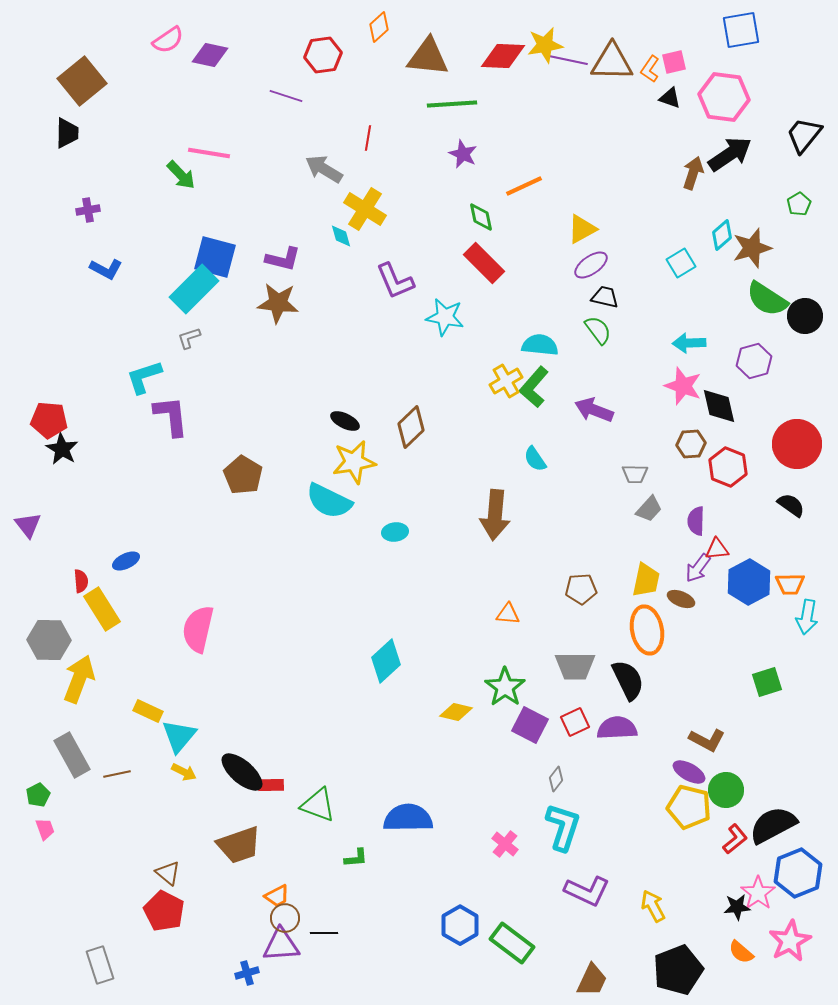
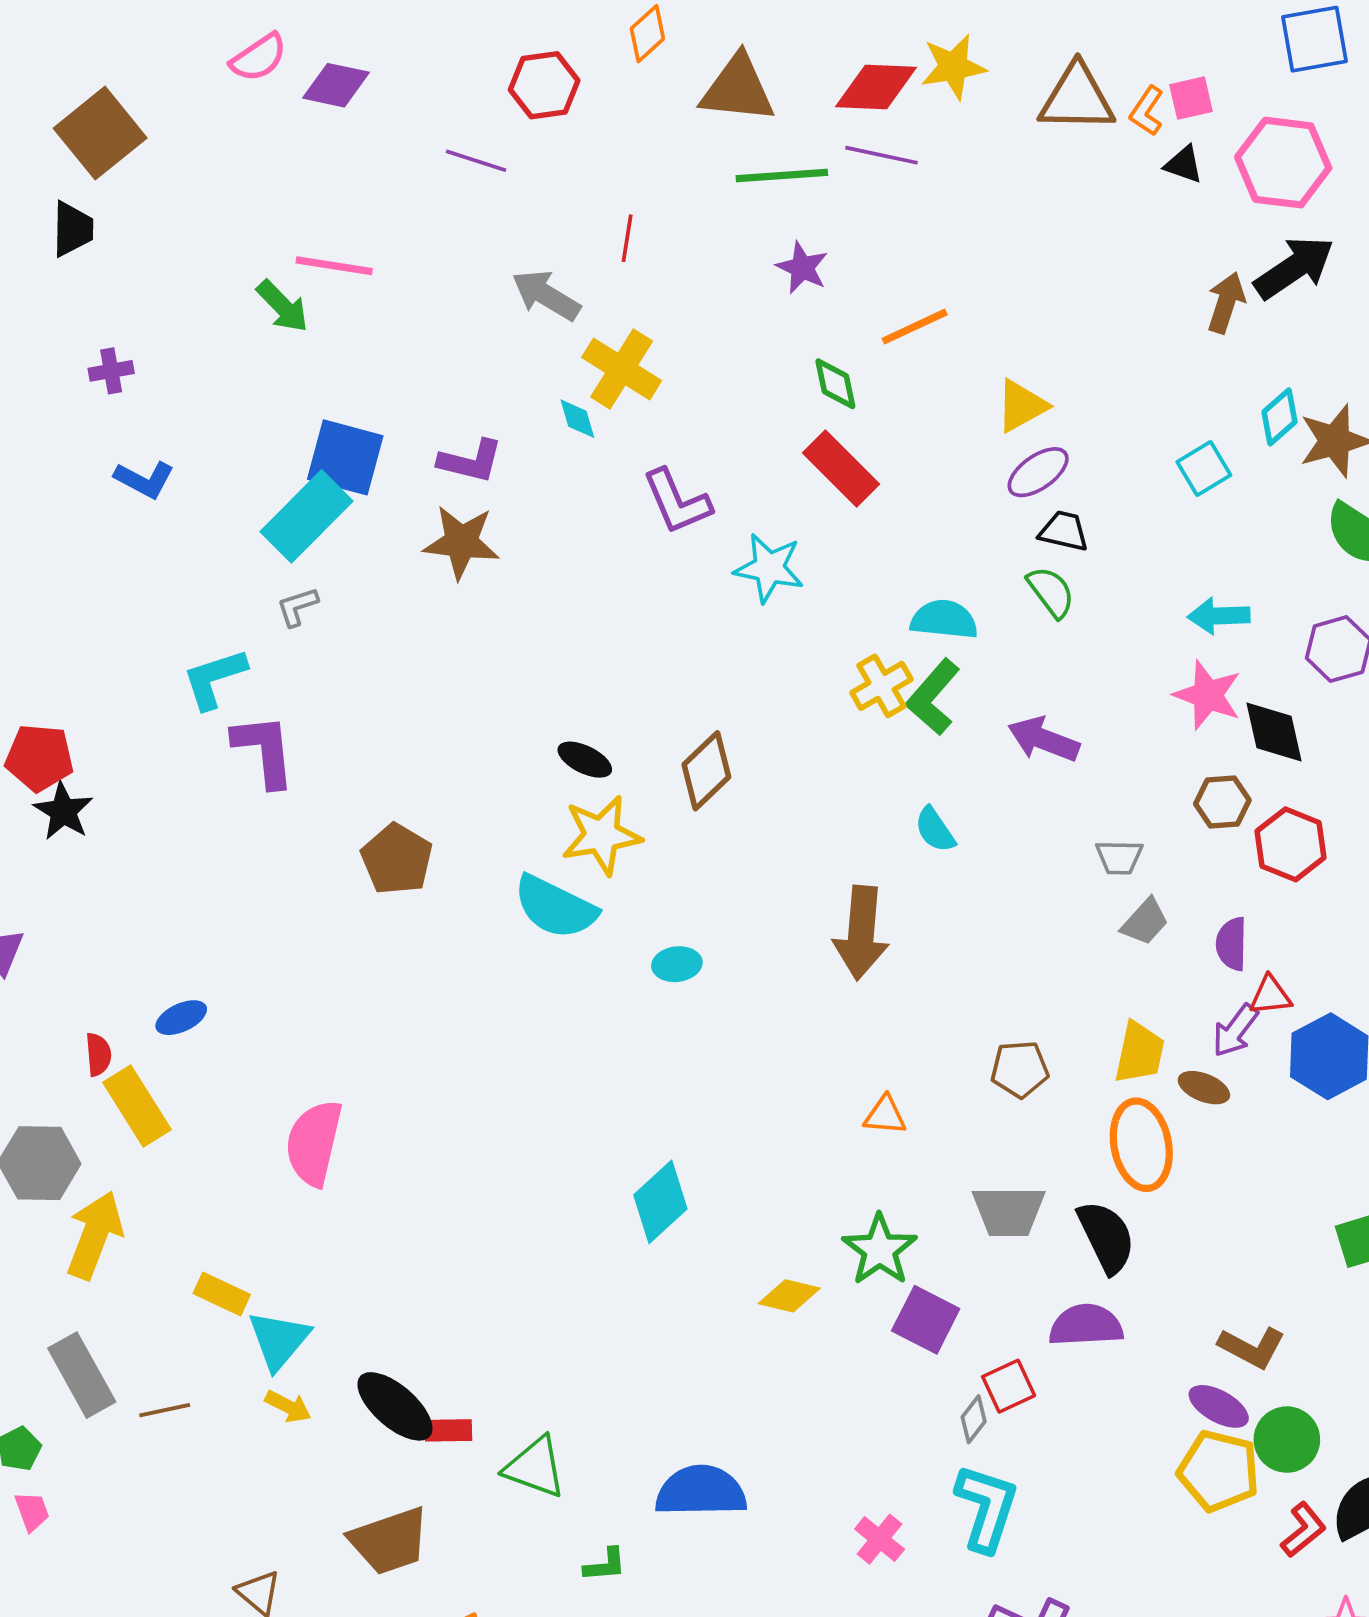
purple line: (568, 60) -> (881, 155), moved
red square: (575, 722) -> (1009, 1386), moved

